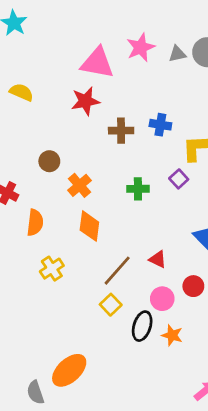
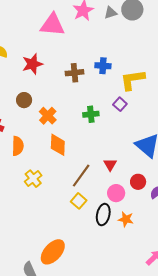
red star: (85, 101) -> (32, 64), moved
red triangle: (158, 259) -> (110, 165), turned 40

